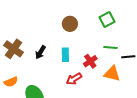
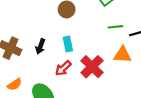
red cross: (90, 61) -> (92, 67), moved, size x1.5
red arrow: (74, 79) -> (63, 68), moved

